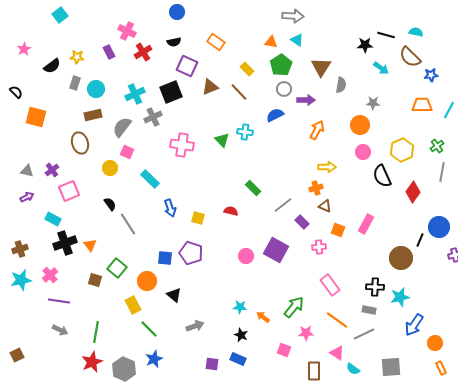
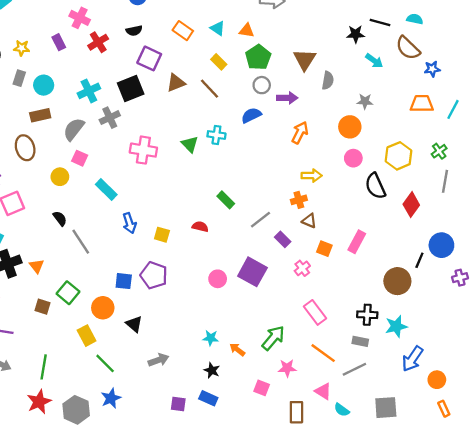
cyan triangle: (297, 40) -> (218, 28), moved
pink cross: (319, 247) -> (302, 268), turned -32

